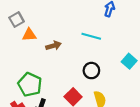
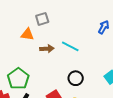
gray square: (17, 20) -> (42, 19), moved
cyan line: (91, 36) -> (70, 46), moved

